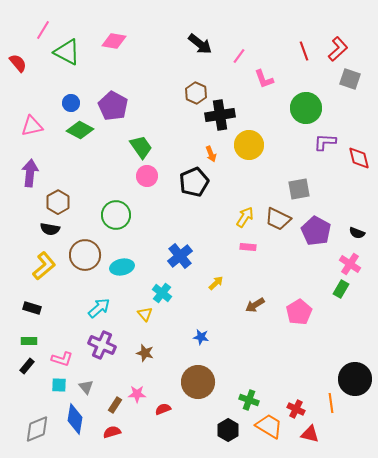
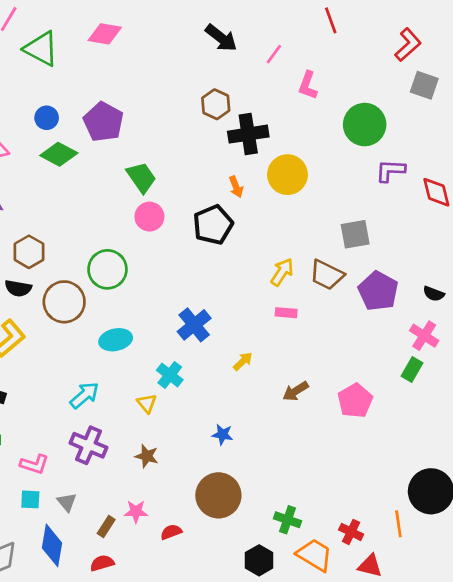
red line: (304, 51) -> (331, 20), moved
pink L-shape: (264, 79) -> (308, 85), turned 40
brown circle: (85, 255) -> (64, 302), moved

